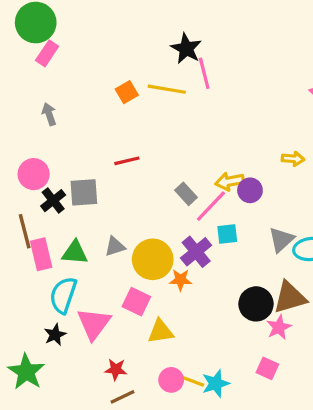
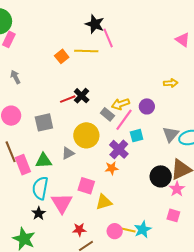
yellow arrow: (230, 181) -> (120, 104), moved
black cross: (53, 201) -> (82, 96), moved
yellow circle: (153, 259) -> (86, 135), moved

